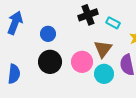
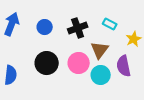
black cross: (88, 15) -> (78, 28), moved
blue circle: (48, 34) -> (45, 27), moved

